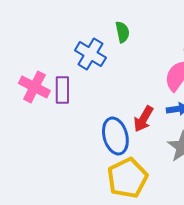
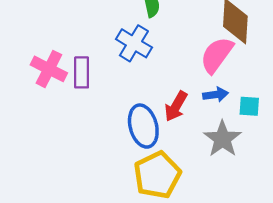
blue cross: (90, 54) -> (134, 43), moved

